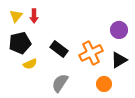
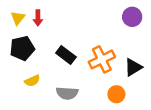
purple circle: (119, 30) -> (132, 17), moved
yellow semicircle: (30, 64) -> (32, 81), moved
gray semicircle: (60, 83) -> (67, 93), turned -120

